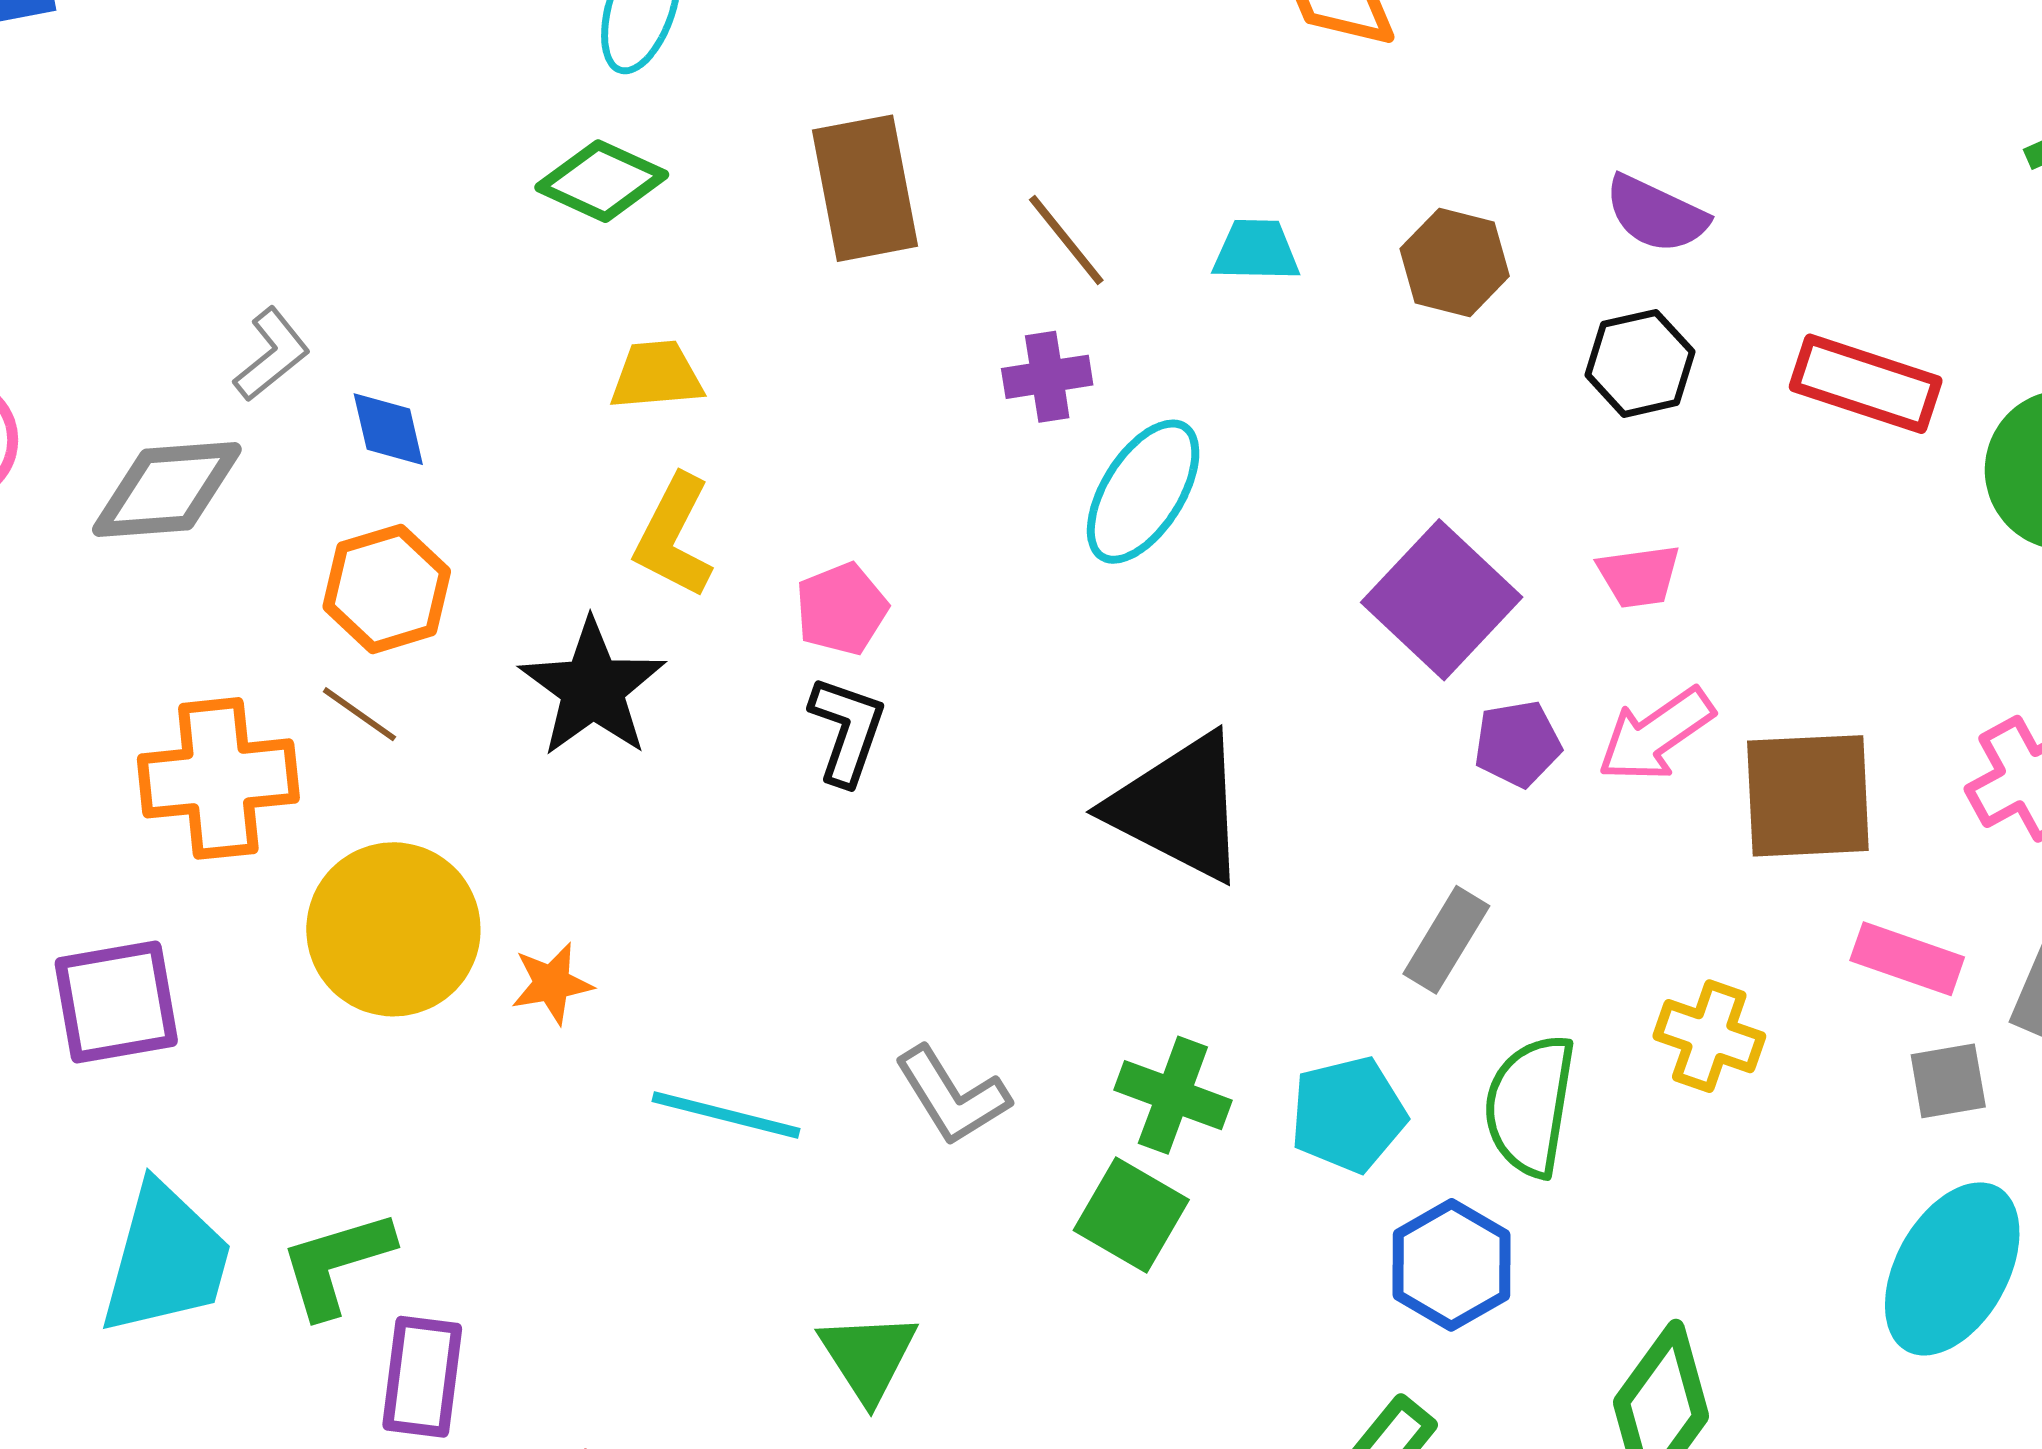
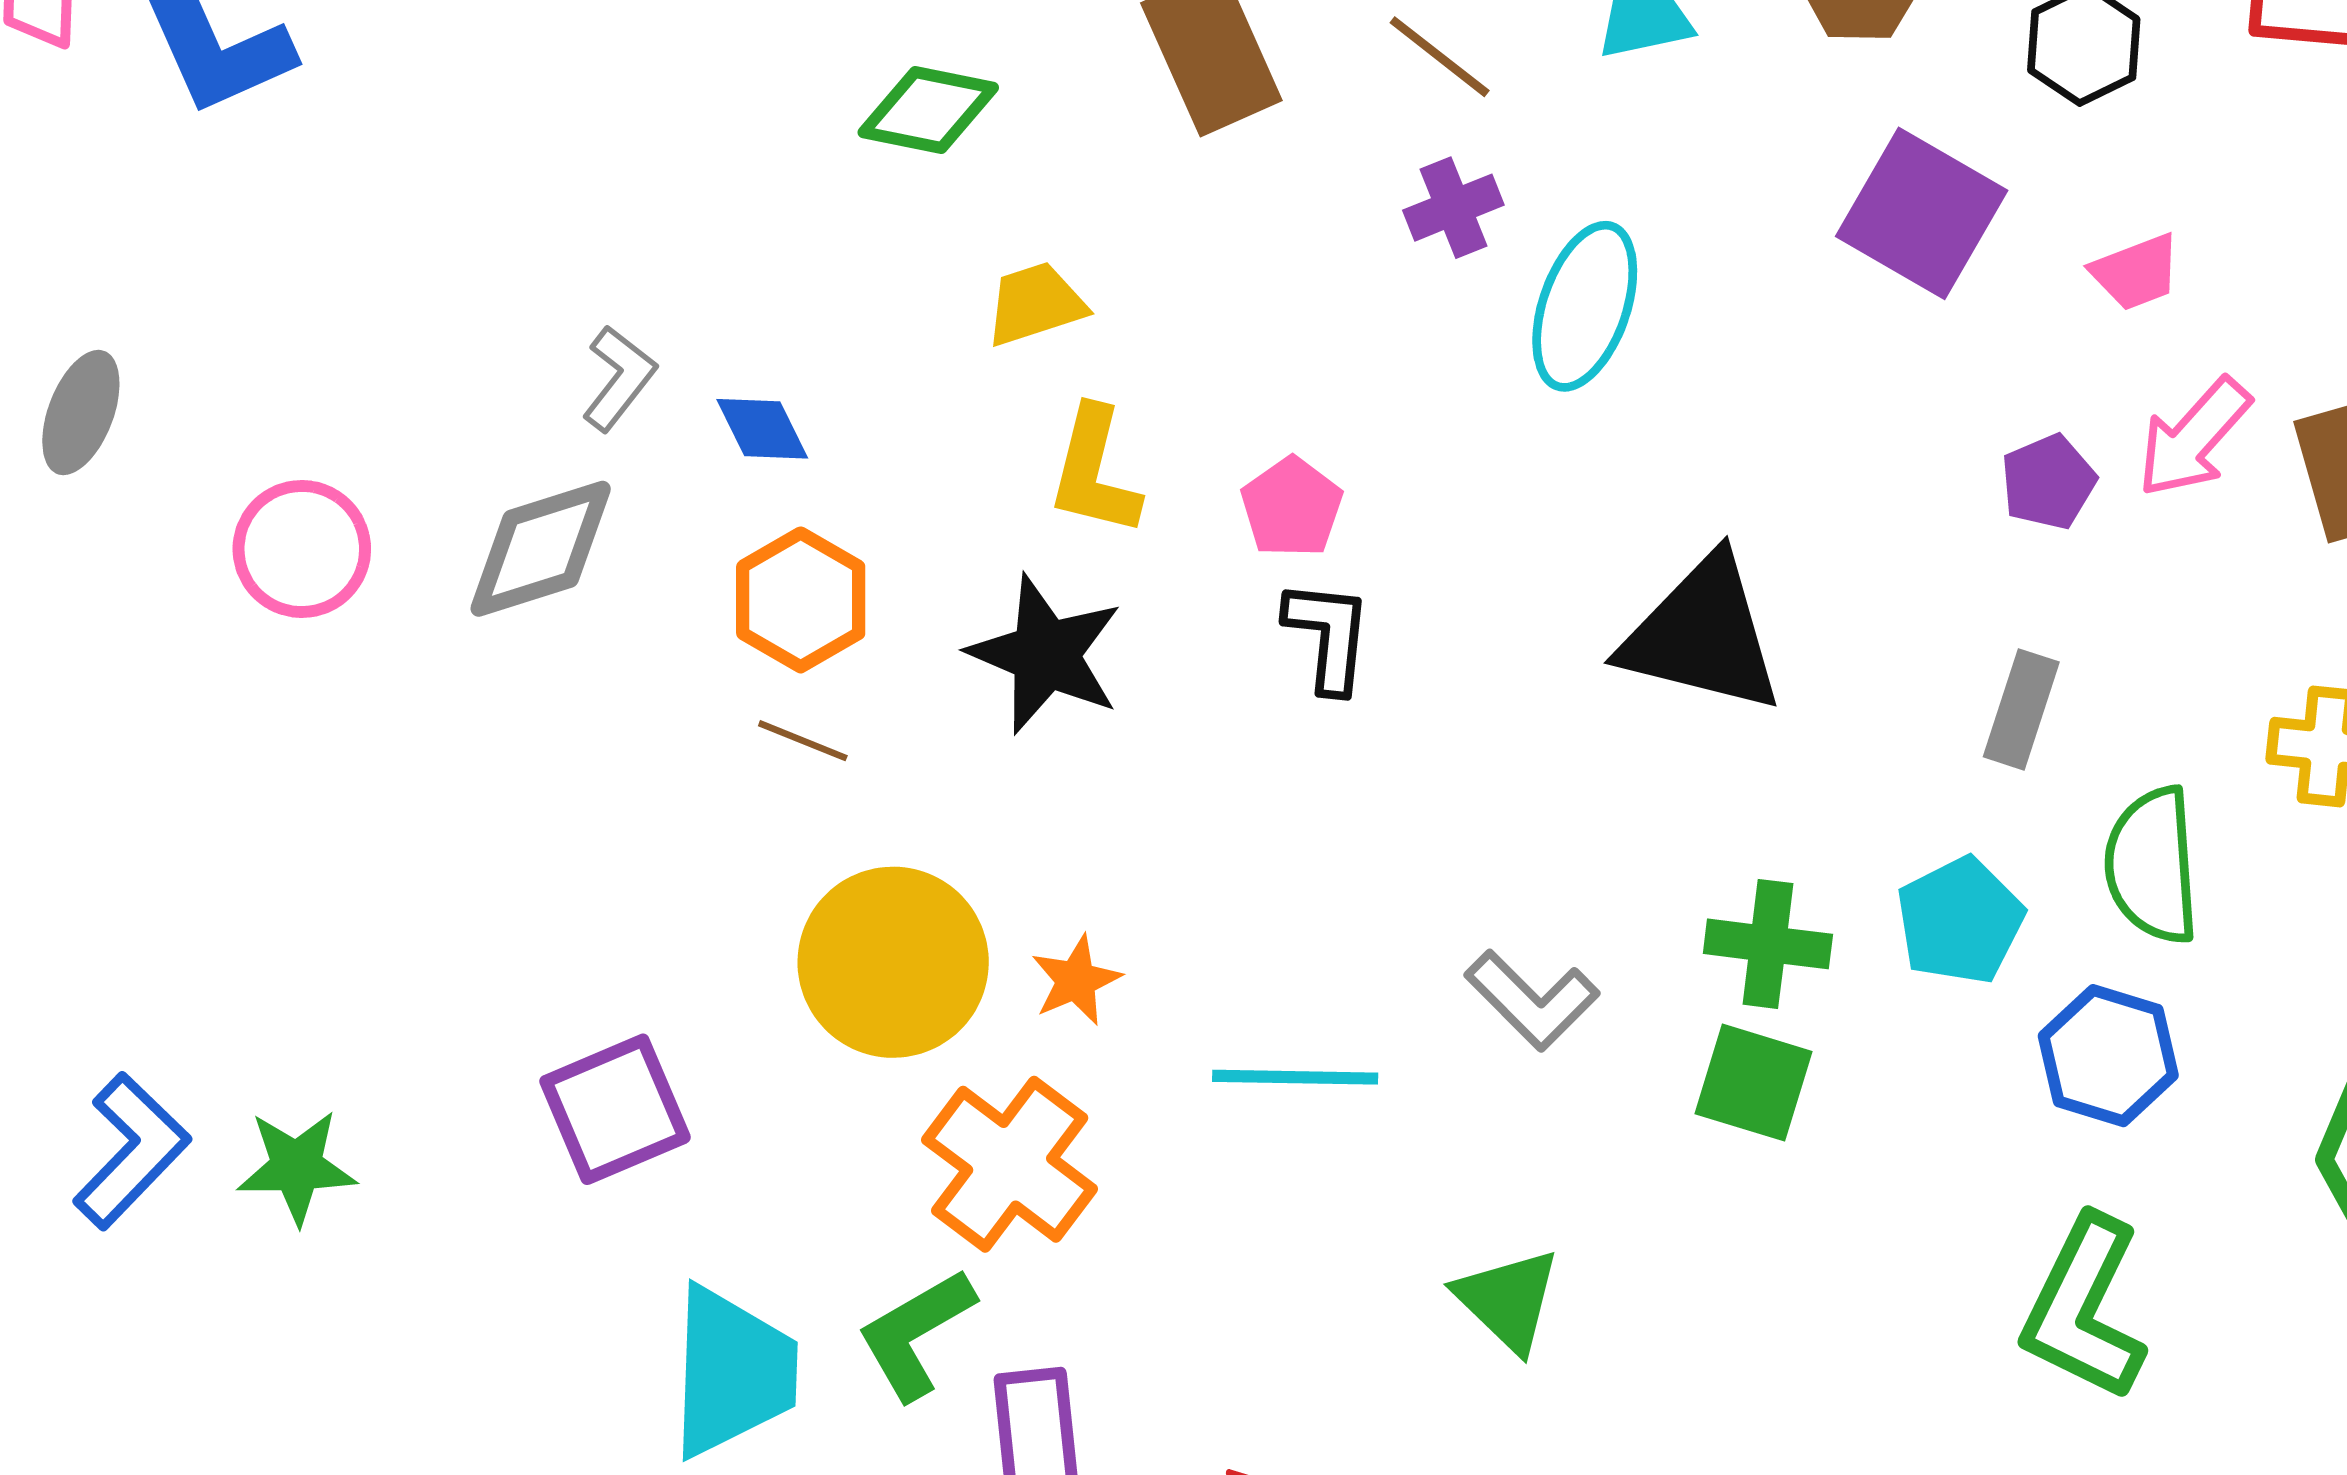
purple square: (1442, 600) -> (1922, 213), moved
orange cross: (218, 778) -> (1010, 1164), moved, turned -34

